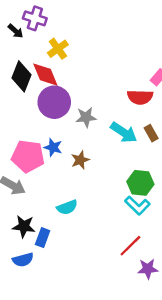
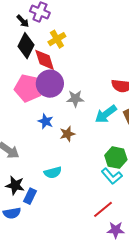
black diamond: (22, 76) -> (26, 46), moved
cyan arrow: (124, 132) -> (106, 114), turned 105
pink pentagon: (28, 156) -> (28, 88), moved

